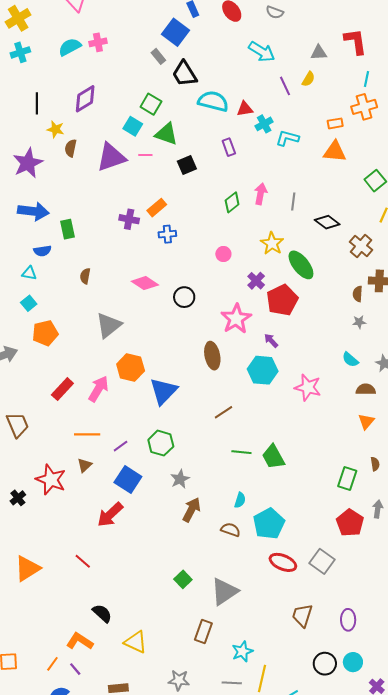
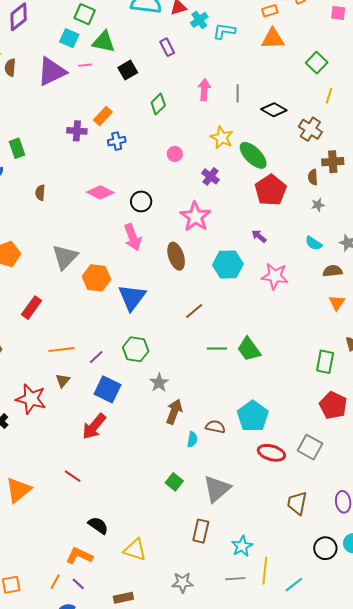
green diamond: (232, 202) -> (158, 104), moved
red pentagon: (282, 300) -> (271, 190), moved
gray triangle: (109, 325) -> (65, 257), moved
purple arrow: (271, 341) -> (259, 236), moved
pink arrow: (98, 389) -> (133, 237), moved, turned 136
cyan semicircle: (240, 500) -> (192, 439), moved

